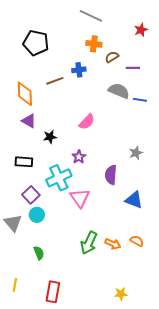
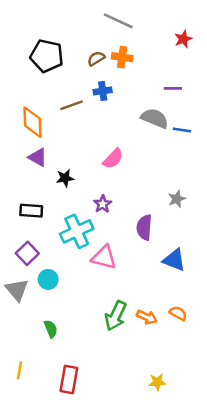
brown semicircle: (112, 57) -> (96, 58), moved
purple square: (31, 195) -> (27, 253), moved
pink triangle: (80, 198) -> (104, 257), turned -40

